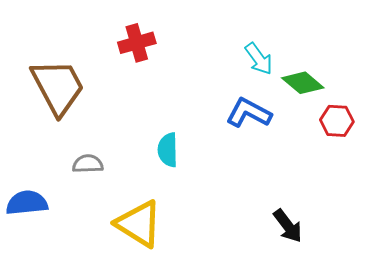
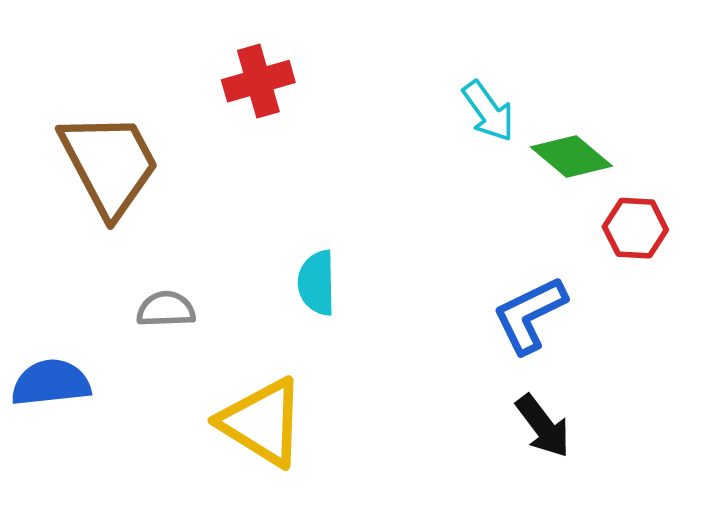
blue L-shape: (249, 113) -> (530, 315), moved, turned -54

